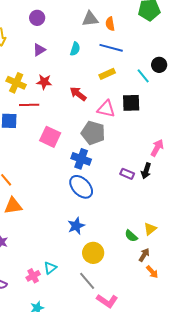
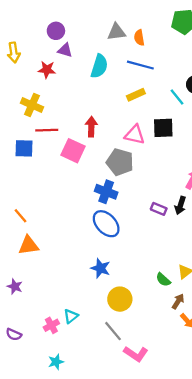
cyan semicircle: (75, 49) -> (99, 66), size x1.5
purple triangle: (39, 50) -> (65, 50), moved, turned 48
red star: (44, 82) -> (47, 70), moved
red arrow: (78, 94) -> (91, 127), moved, turned 54
pink square: (50, 137) -> (73, 151), moved
blue star: (76, 226) -> (100, 268), turned -30

